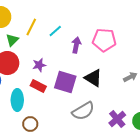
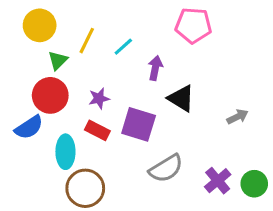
pink pentagon: (104, 40) -> (193, 25), moved
black triangle: (93, 78) -> (181, 98), moved
brown circle: (30, 124) -> (85, 188), size x1.6

